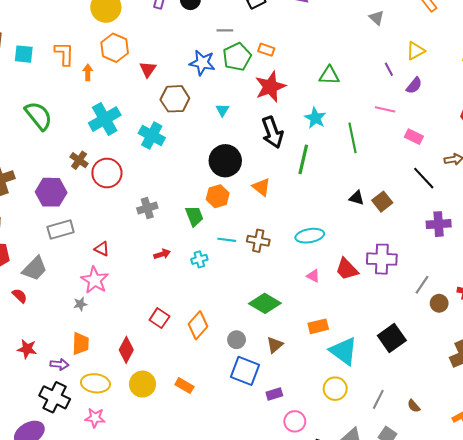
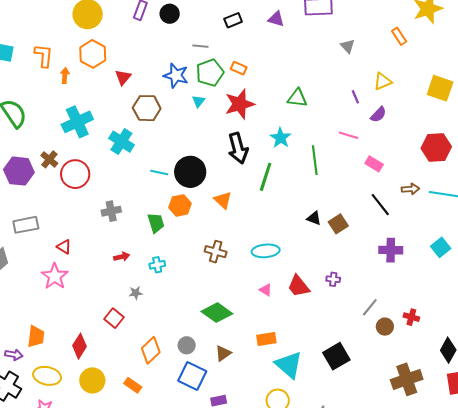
cyan triangle: (222, 110) -> (198, 101), moved
purple hexagon: (51, 192) -> (19, 171), moved
cyan line: (227, 240) -> (159, 173), moved
purple cross: (382, 259) -> (333, 279), size x0.5
gray star: (80, 304) -> (136, 293), moved
orange diamond: (198, 325) -> (151, 350), moved

